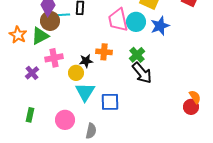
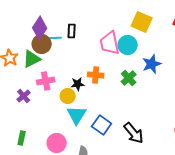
blue star: (160, 26) -> (152, 64), moved
black arrow: (142, 73) -> (134, 133), moved
blue square: (110, 102) -> (102, 125), turned 36

